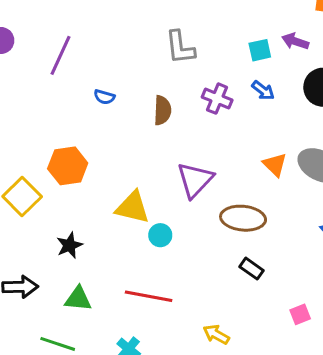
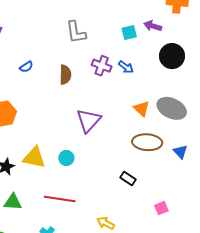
blue arrow: (263, 90) -> (126, 67), moved
blue semicircle: (104, 97) -> (26, 67), turned -48
yellow triangle: (133, 207) -> (34, 158), moved
brown ellipse: (243, 218) -> (147, 142), moved

